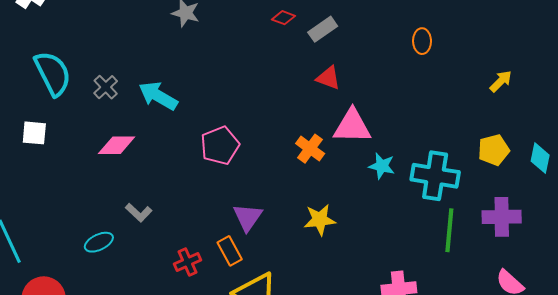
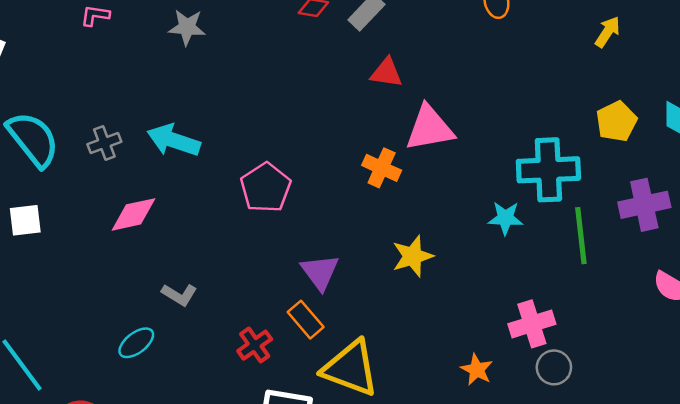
gray cross: (106, 87) -> (104, 143), turned 35
cyan star: (382, 166) -> (505, 218), moved

